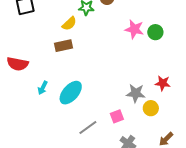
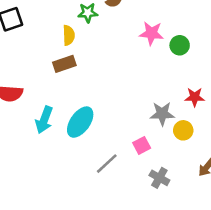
yellow semicircle: (69, 24) -> (69, 35), turned -42
green circle: (155, 32) -> (180, 45), moved
cyan arrow: (43, 88) -> (44, 120), size x1.5

